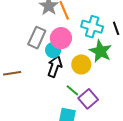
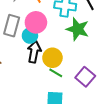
yellow circle: (81, 64) -> (52, 58), moved
purple square: (88, 99) -> (85, 77), moved

